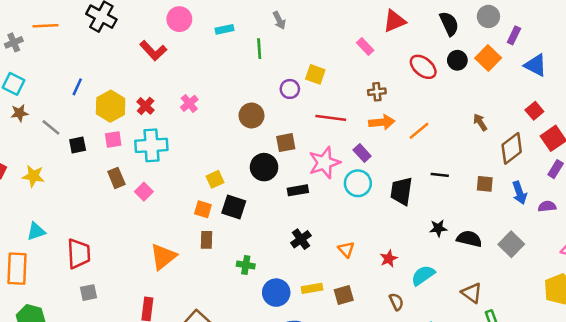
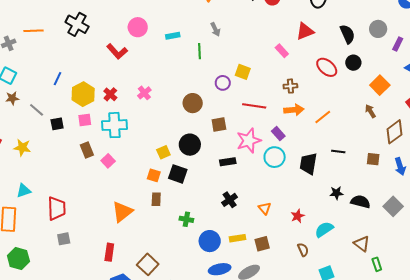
orange square: (488, 58) -> (380, 85), moved
black circle: (264, 167) -> (190, 145), moved

